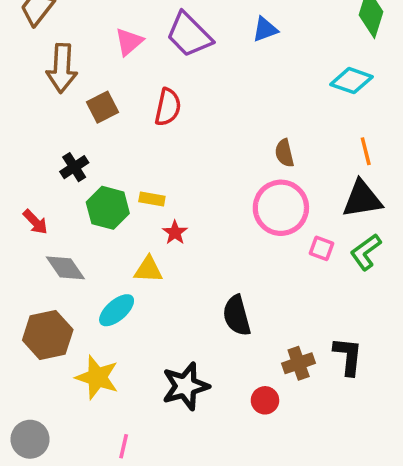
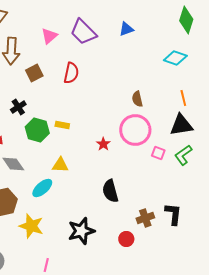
red star: (175, 233) -> (103, 144), moved

